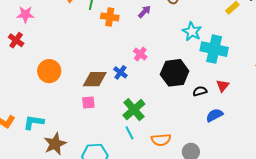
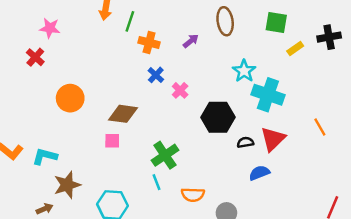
blue cross: (120, 72) -> (156, 75), moved
red triangle: (223, 86) -> (273, 139), size x1.6

